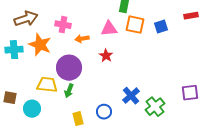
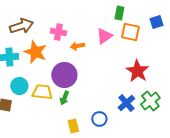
blue square: (161, 27) -> (156, 22), moved
pink triangle: (109, 29) -> (104, 36), turned -30
red star: (106, 56) -> (137, 71), moved, size x1.6
green cross: (155, 107) -> (150, 101), moved
cyan circle: (32, 109) -> (19, 86), moved

